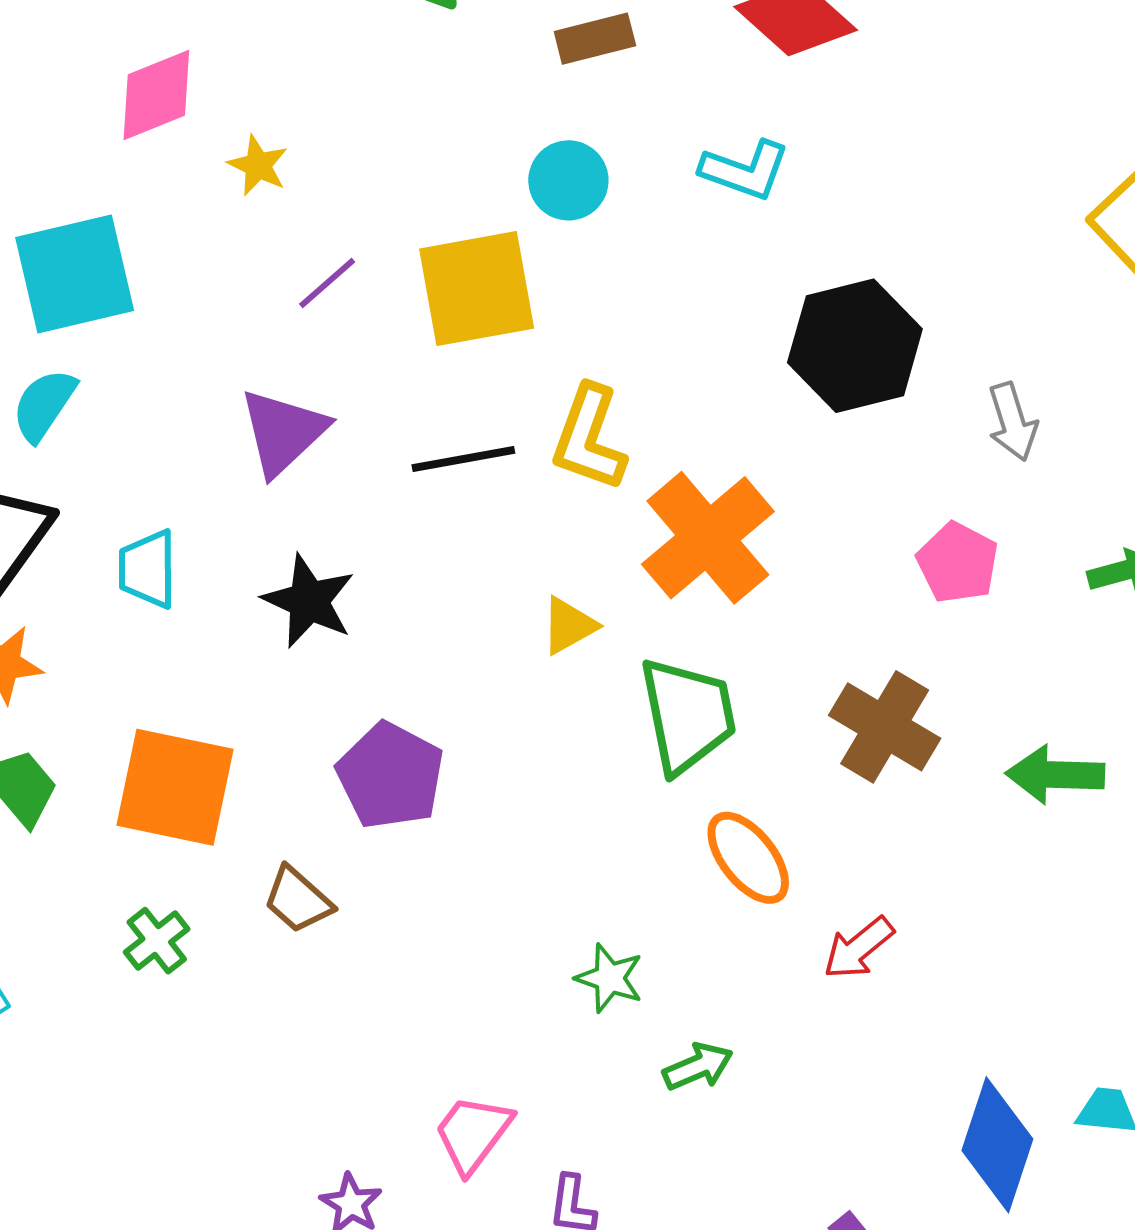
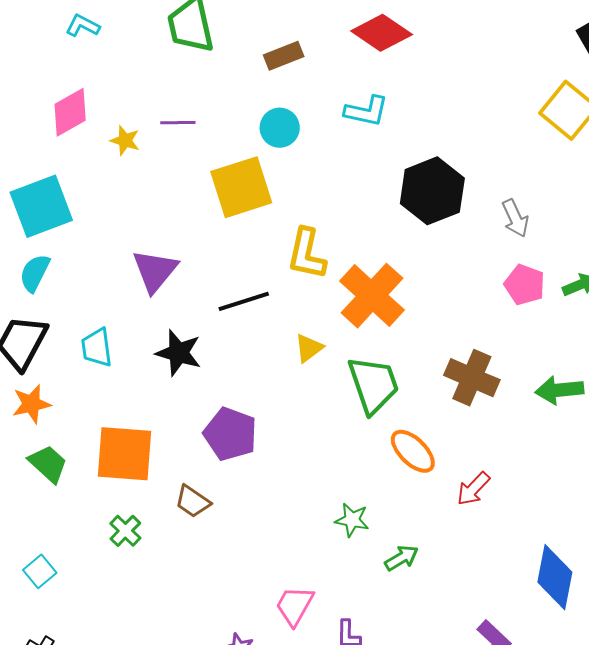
purple line: (327, 283) -> (178, 123), moved, turned 48
black line: (463, 459) -> (244, 301), moved
pink pentagon: (958, 563) -> (525, 285), moved

